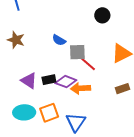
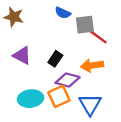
black rectangle: (49, 80) -> (55, 59), turned -40
purple triangle: (29, 81) -> (22, 55), moved
purple diamond: (66, 82) -> (68, 80), moved

